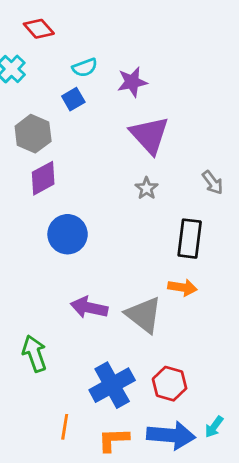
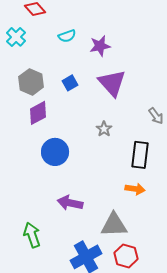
blue square: (73, 99) -> (70, 83), moved
gray star: (147, 188) -> (104, 129), moved
gray triangle: (144, 315) -> (114, 225), moved, turned -40

